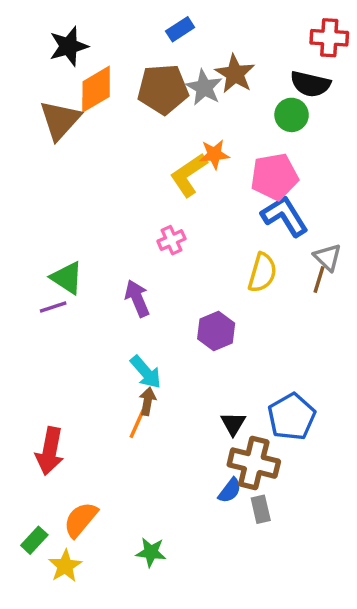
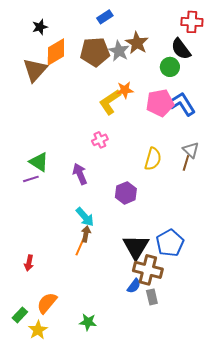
black star: (69, 46) -> (40, 27), size x0.7
black semicircle: (310, 84) -> (181, 49), turned 40
blue L-shape: (285, 216) -> (182, 104), moved
black triangle: (233, 424) -> (136, 247), size x1.8
red arrow: (50, 451) -> (29, 263), size x0.6

